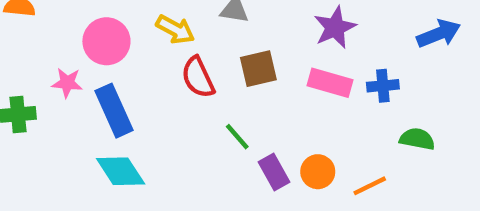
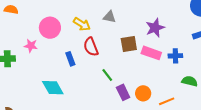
brown square: (258, 69) -> (129, 44), moved
blue rectangle: (114, 111) -> (70, 59), moved, size x0.6

